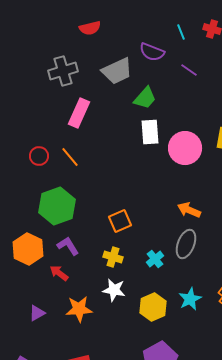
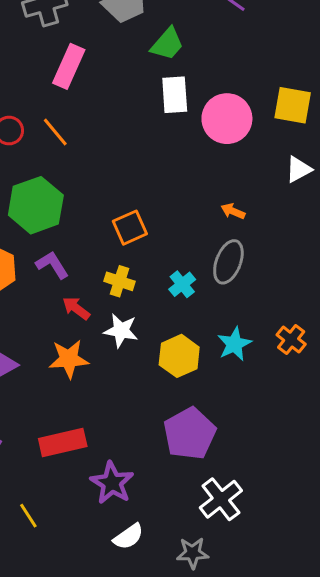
orange arrow: (189, 210) -> (233, 211), size x0.7
red arrow: (59, 273) -> (76, 308), moved

